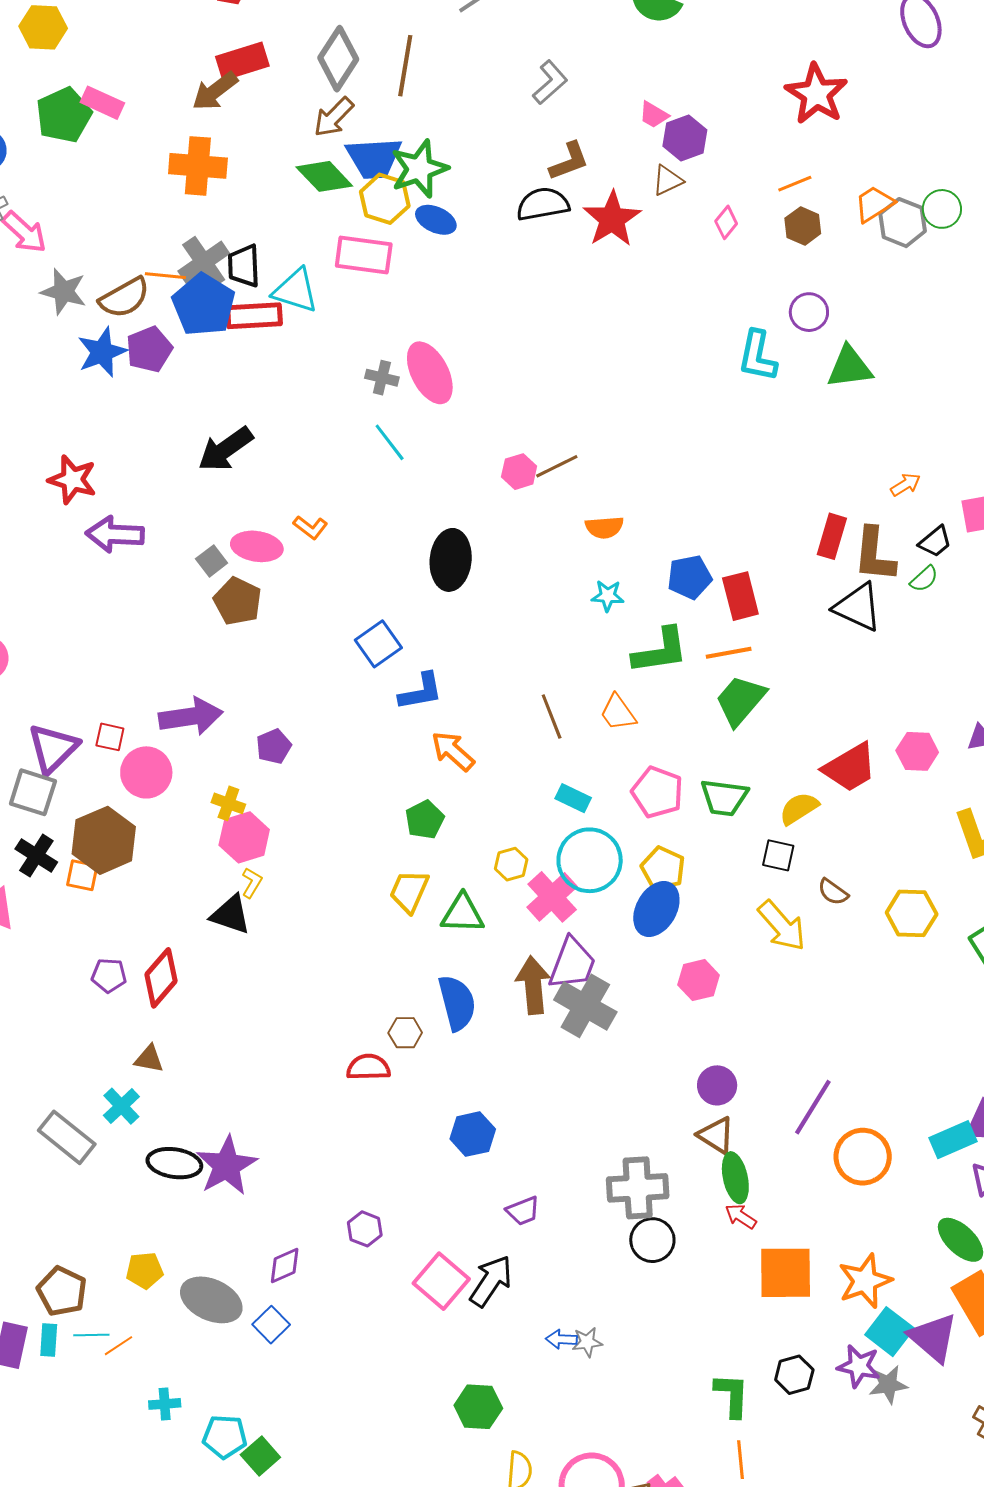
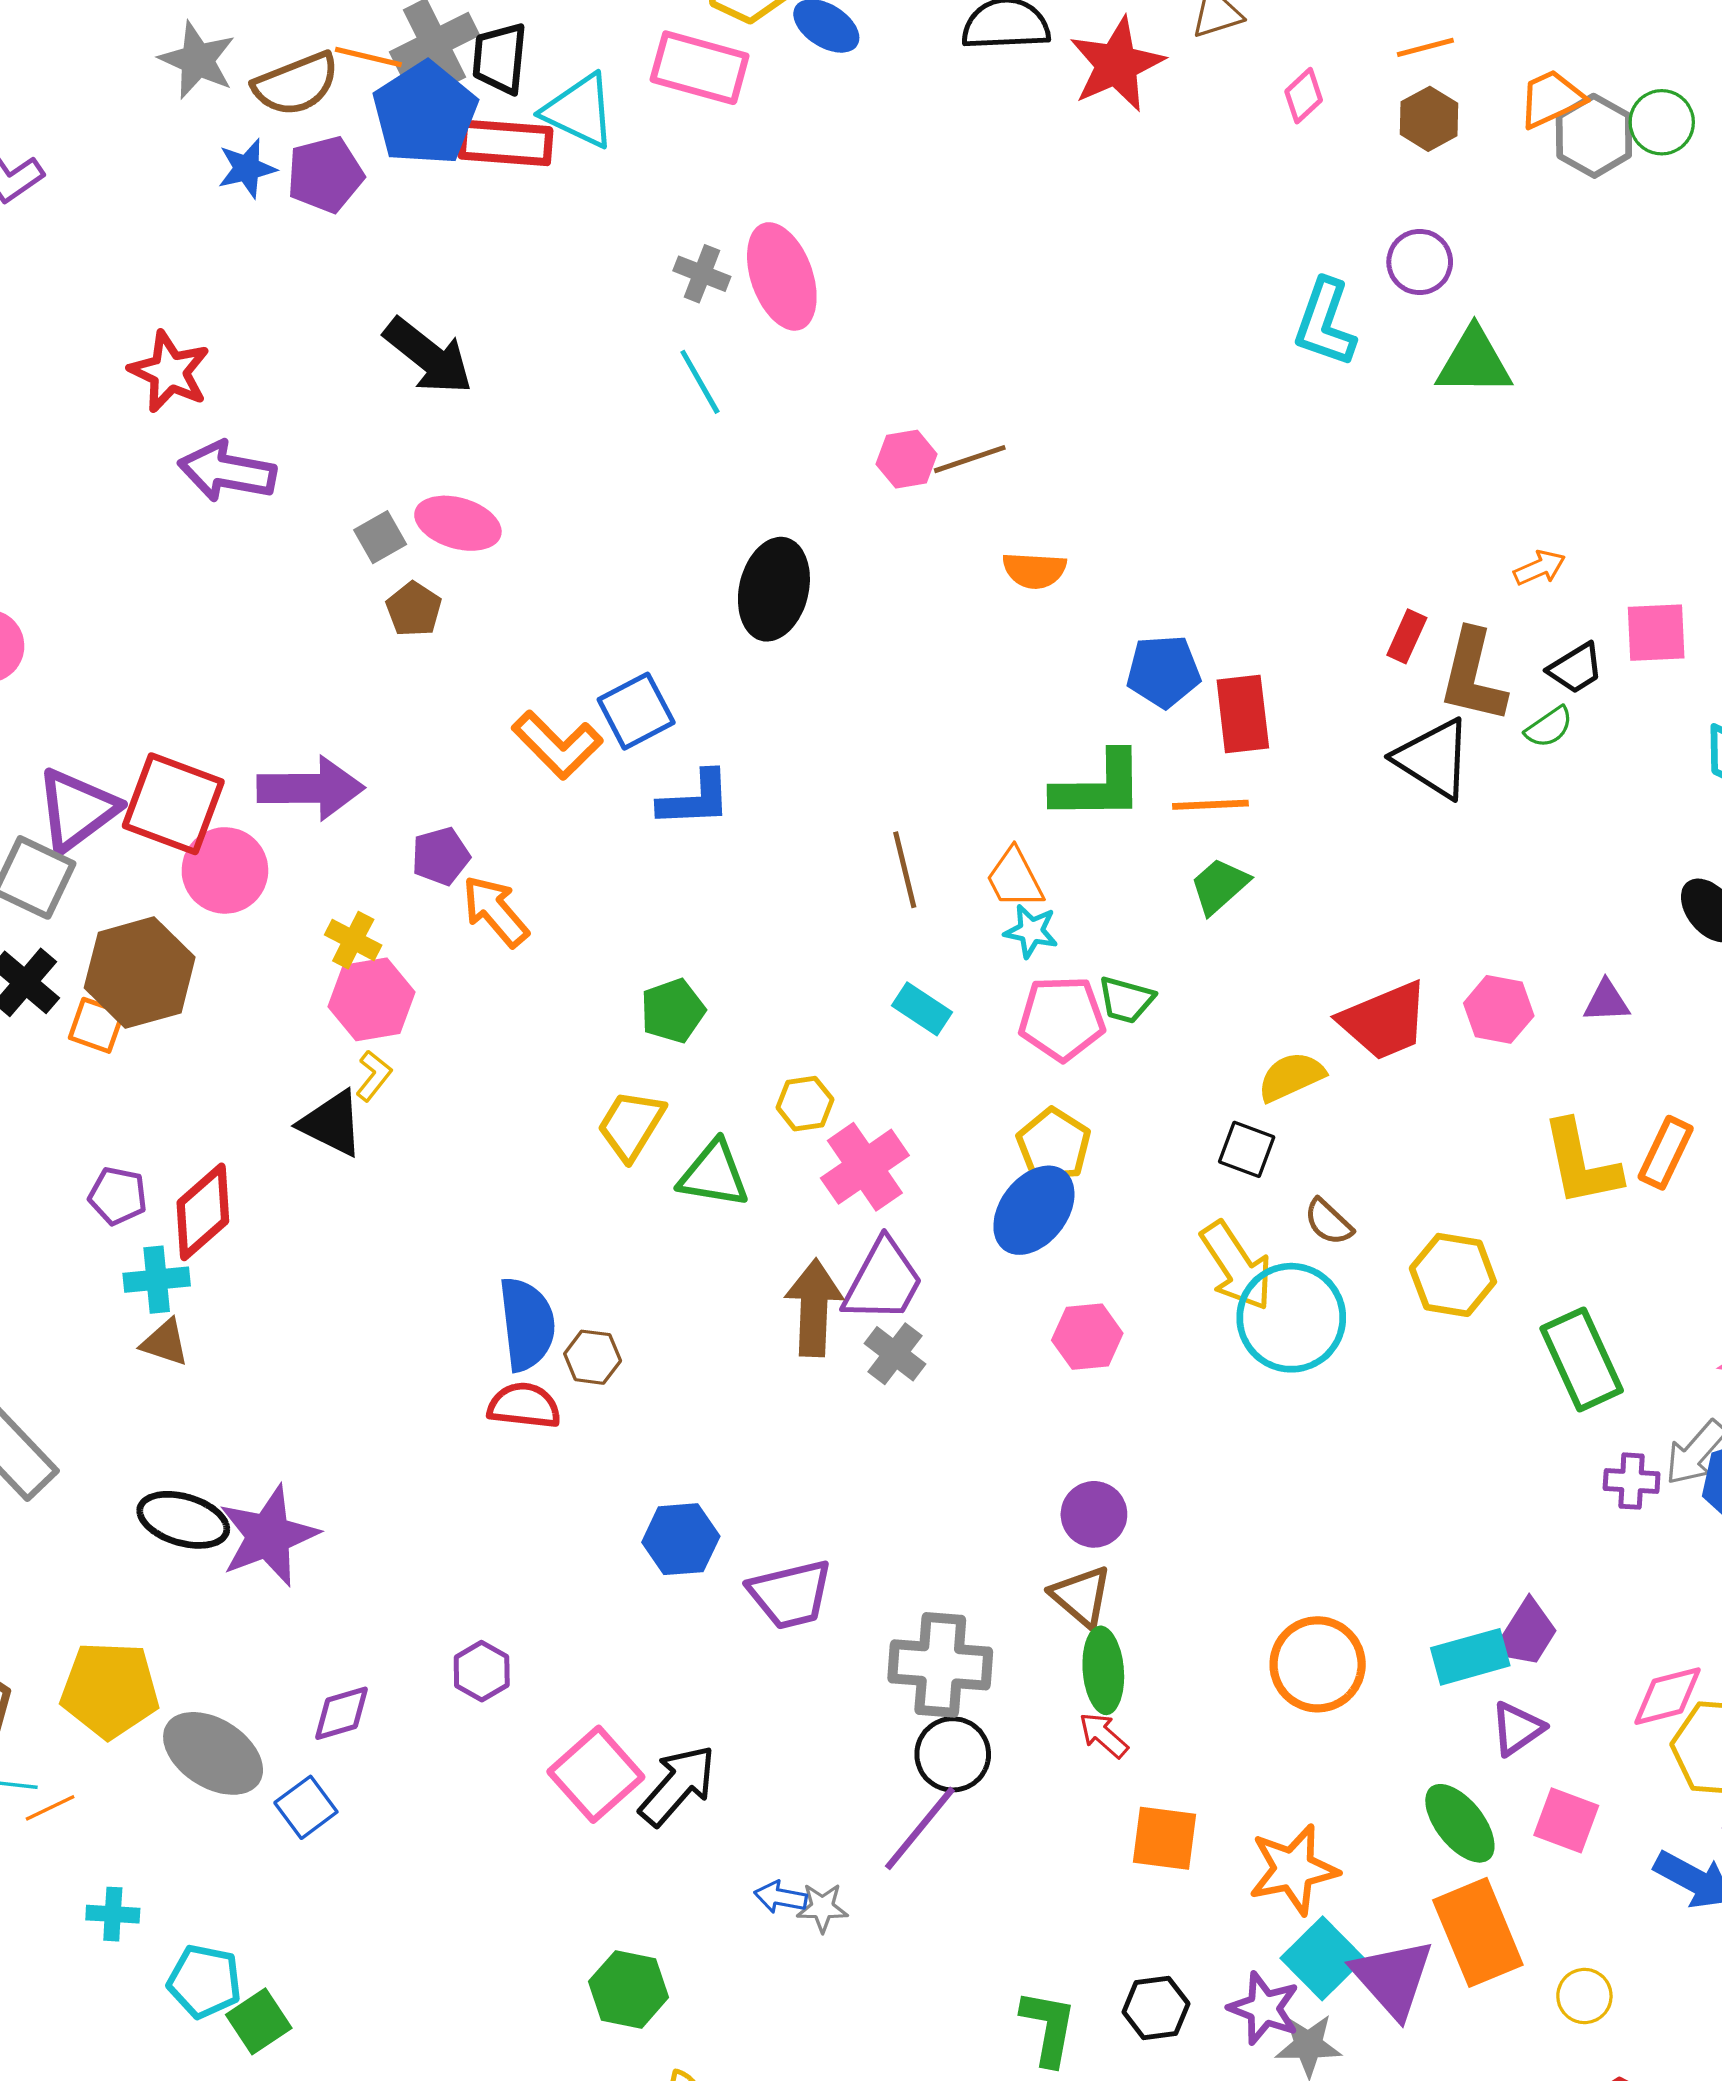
blue star: (102, 352) -> (247, 168), size x0.7
black arrow: (226, 449) -> (428, 356), turned -114
orange L-shape: (310, 527) -> (557, 745), moved, size x1.6
red rectangle: (832, 536) -> (1407, 636), size x0.7
cyan star: (608, 596) -> (1031, 931), moved
brown pentagon: (238, 601) -> (414, 609), size x0.7
green trapezoid: (740, 700) -> (1219, 886), size x0.7
red square: (110, 737) -> (173, 804), size x2.0
orange arrow: (453, 751) -> (495, 911), moved
pink pentagon: (657, 792) -> (1062, 1018), turned -30
green trapezoid: (724, 797) -> (1126, 1000), moved, size x0.7
cyan circle: (590, 860) -> (1291, 1318), moved
blue semicircle: (457, 1003) -> (527, 1324), moved
gray cross: (585, 1006) -> (895, 1354), size x0.6
cyan cross: (121, 1106) -> (157, 1280), moved, turned 30
purple line: (813, 1107) -> (920, 1828), moved
purple trapezoid: (523, 1211) -> (790, 1594), moved, size x1.5
yellow pentagon: (145, 1270) -> (110, 1690), size x1.6
orange square: (786, 1273) -> (1165, 1838), size x0.7

